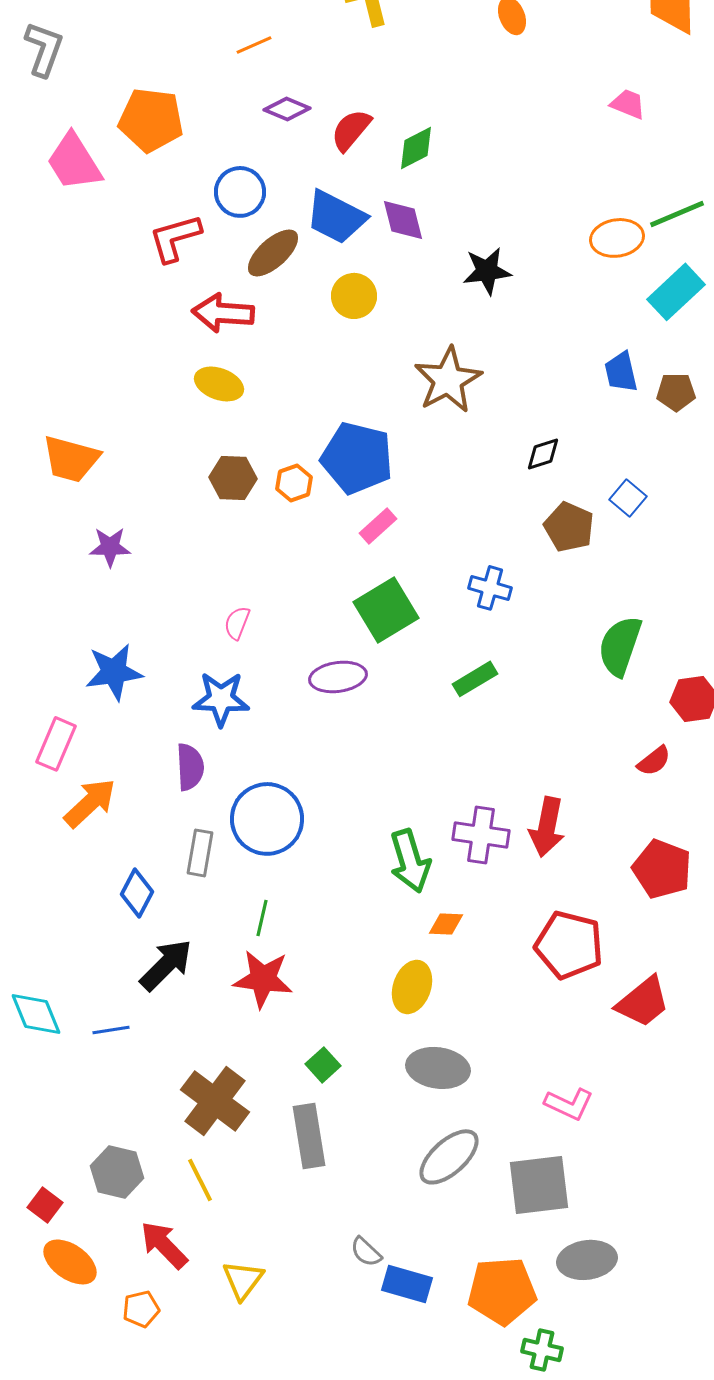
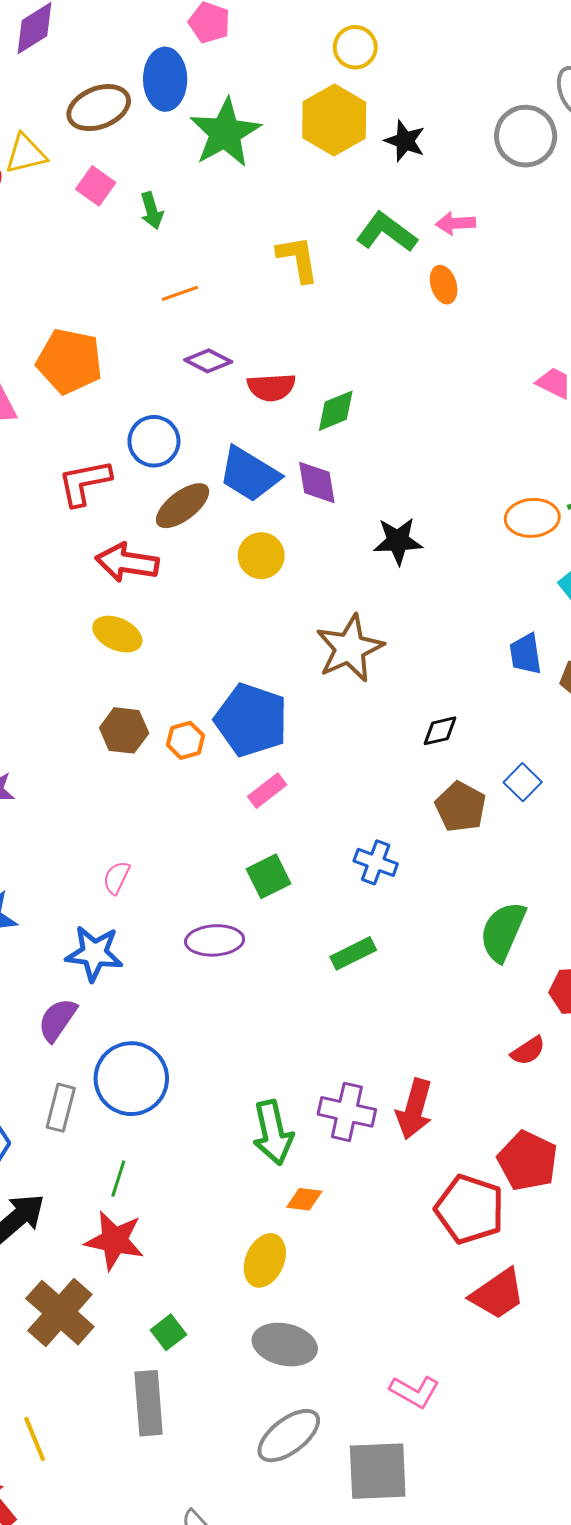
red semicircle: (351, 130) -> (271, 387), turned -138
green square: (386, 610) -> (269, 876), size x0.7
purple semicircle: (190, 767) -> (57, 1020), turned -147
red pentagon: (569, 945) -> (470, 1209), moved
brown cross: (215, 1101) -> (60, 1313), moved

